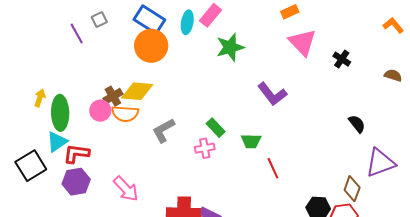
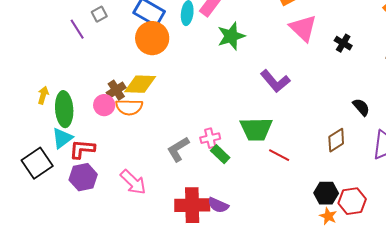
green rectangle: (216, 128) -> (220, 154), moved
gray L-shape: (163, 130) -> (178, 149), moved
green trapezoid: (251, 141) -> (256, 129), size x1.6
red line: (273, 168) -> (279, 155), turned -35
brown diamond: (352, 189) -> (336, 140), moved, turned 40

